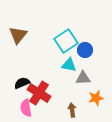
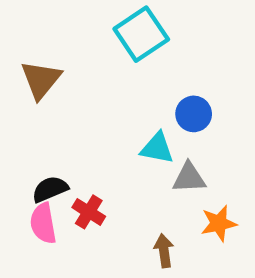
cyan square: (66, 41) -> (141, 34), moved
red cross: (39, 93) -> (89, 212), size x0.6
pink semicircle: (26, 108) -> (43, 223), moved

